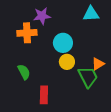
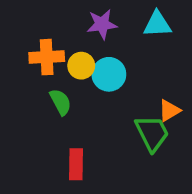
purple star: (42, 16) -> (102, 24), moved
yellow circle: (67, 62) -> (81, 66), moved
green semicircle: (24, 72) -> (60, 102), moved

